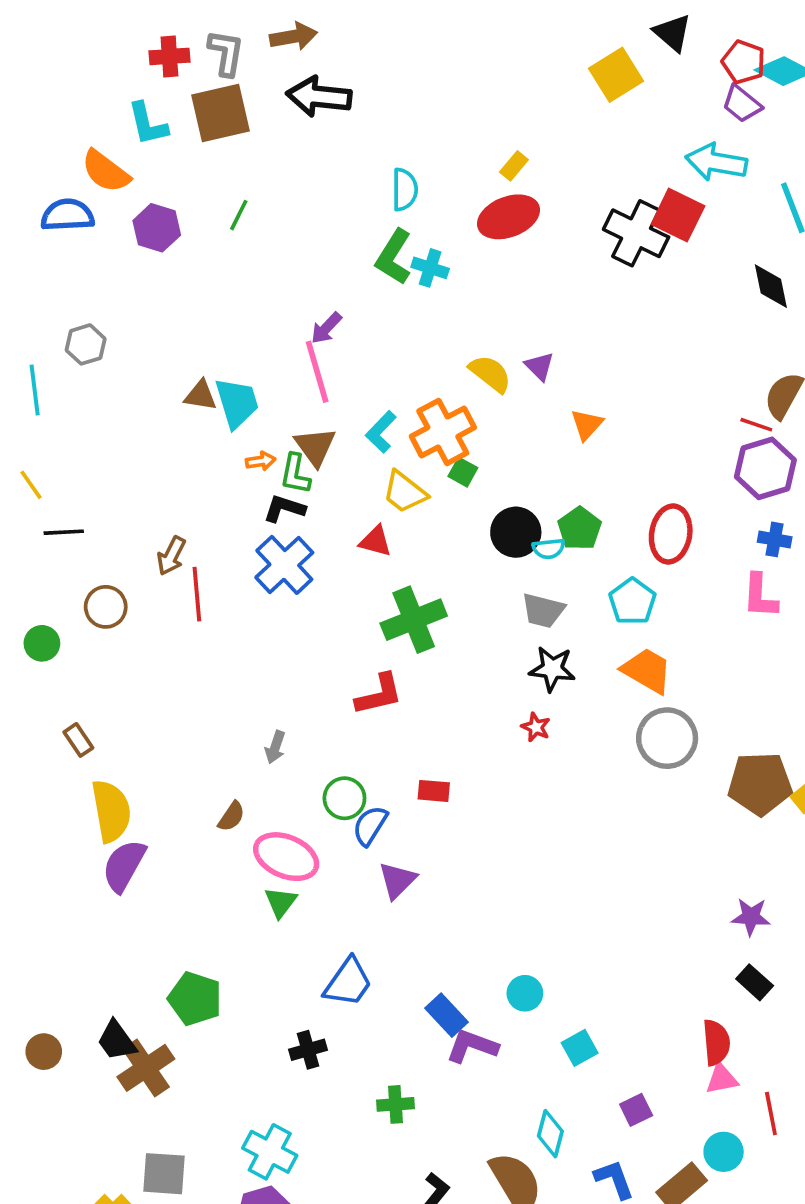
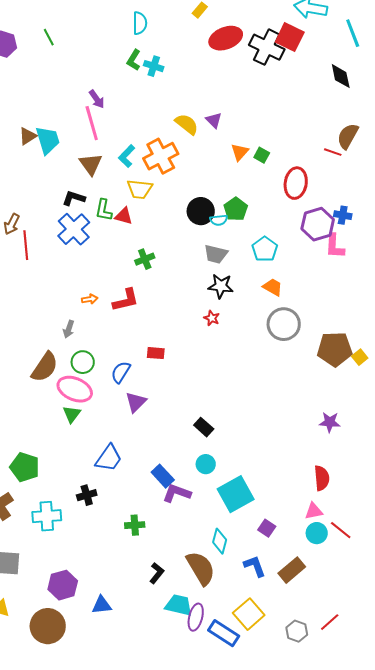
green line: (239, 215) -> (49, 37), turned -54
red ellipse: (508, 217) -> (226, 38), moved
green L-shape: (394, 257) -> (134, 60), size x0.7
purple arrow: (326, 328) -> (97, 99), turned -78
brown triangle: (200, 395) -> (28, 136), turned -42
orange arrow: (261, 461) -> (90, 299), moved
purple hexagon: (765, 468) -> (318, 224), moved
green square: (463, 472) -> (262, 155), moved
green L-shape: (295, 474) -> (104, 210), moved
yellow trapezoid: (405, 492) -> (140, 189), turned -32
red ellipse: (671, 534) -> (296, 183), moved
green cross: (414, 620) -> (145, 259), size x0.6
orange trapezoid: (647, 671) -> (273, 287), size x0.7
green circle: (344, 798) -> (83, 362), moved
brown semicircle: (231, 816) -> (45, 367), size x1.8
black rectangle: (755, 982) -> (204, 427), moved
red semicircle: (716, 1042) -> (322, 478), moved
cyan square: (580, 1048) -> (236, 494), size x1.8
purple square: (636, 1110) -> (267, 528), turned -30
red line: (771, 1114) -> (341, 530), turned -40
cyan cross: (270, 1152) -> (47, 516), moved, turned -32
cyan circle: (724, 1152) -> (317, 533), moved

